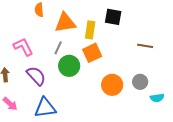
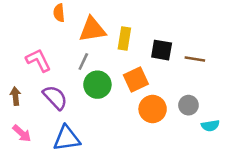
black square: (113, 17) -> (162, 50), moved
orange square: (92, 53) -> (136, 80), moved

